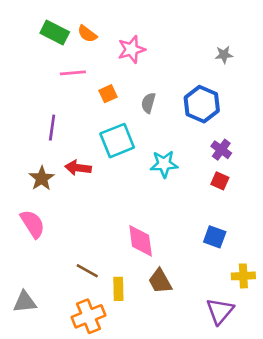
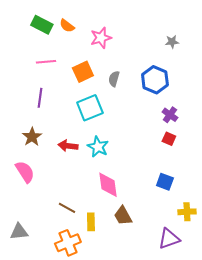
pink line: (73, 73) -> (46, 62), moved
orange square: (108, 94) -> (83, 72), size x1.5
cyan star: (164, 164) -> (98, 147), moved, turned 30
red arrow: (78, 168) -> (68, 146), moved
purple triangle: (220, 311) -> (169, 239), turned 30

